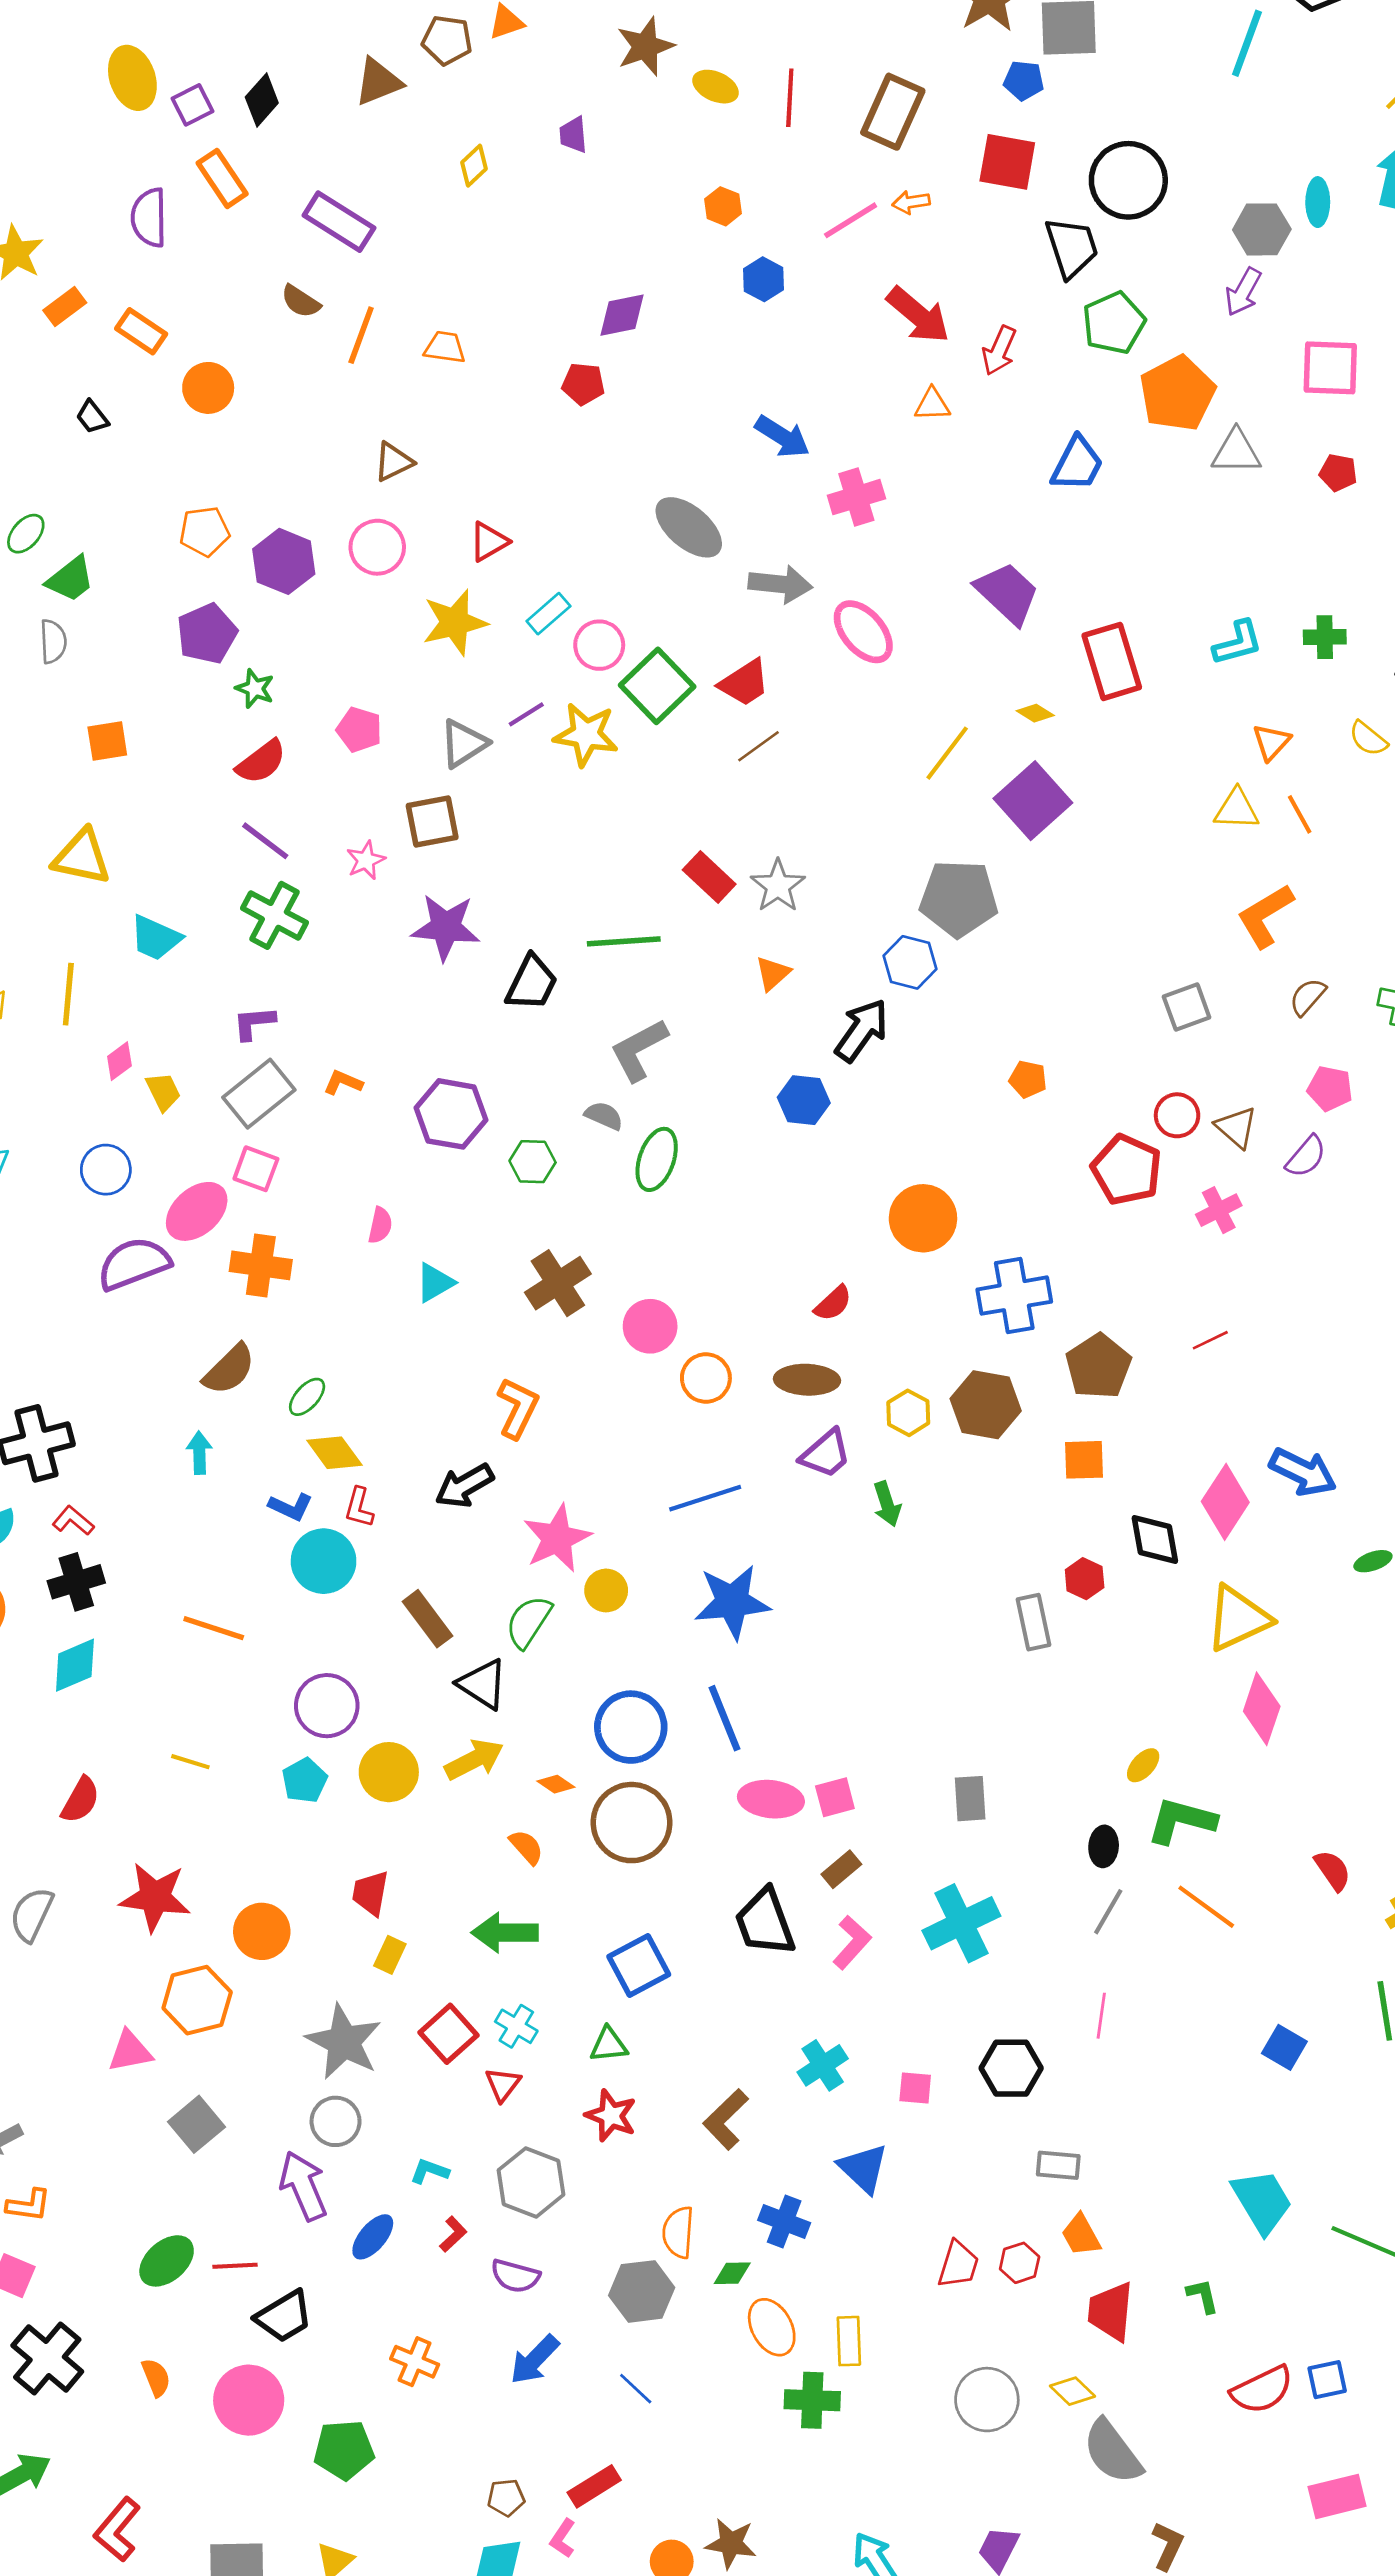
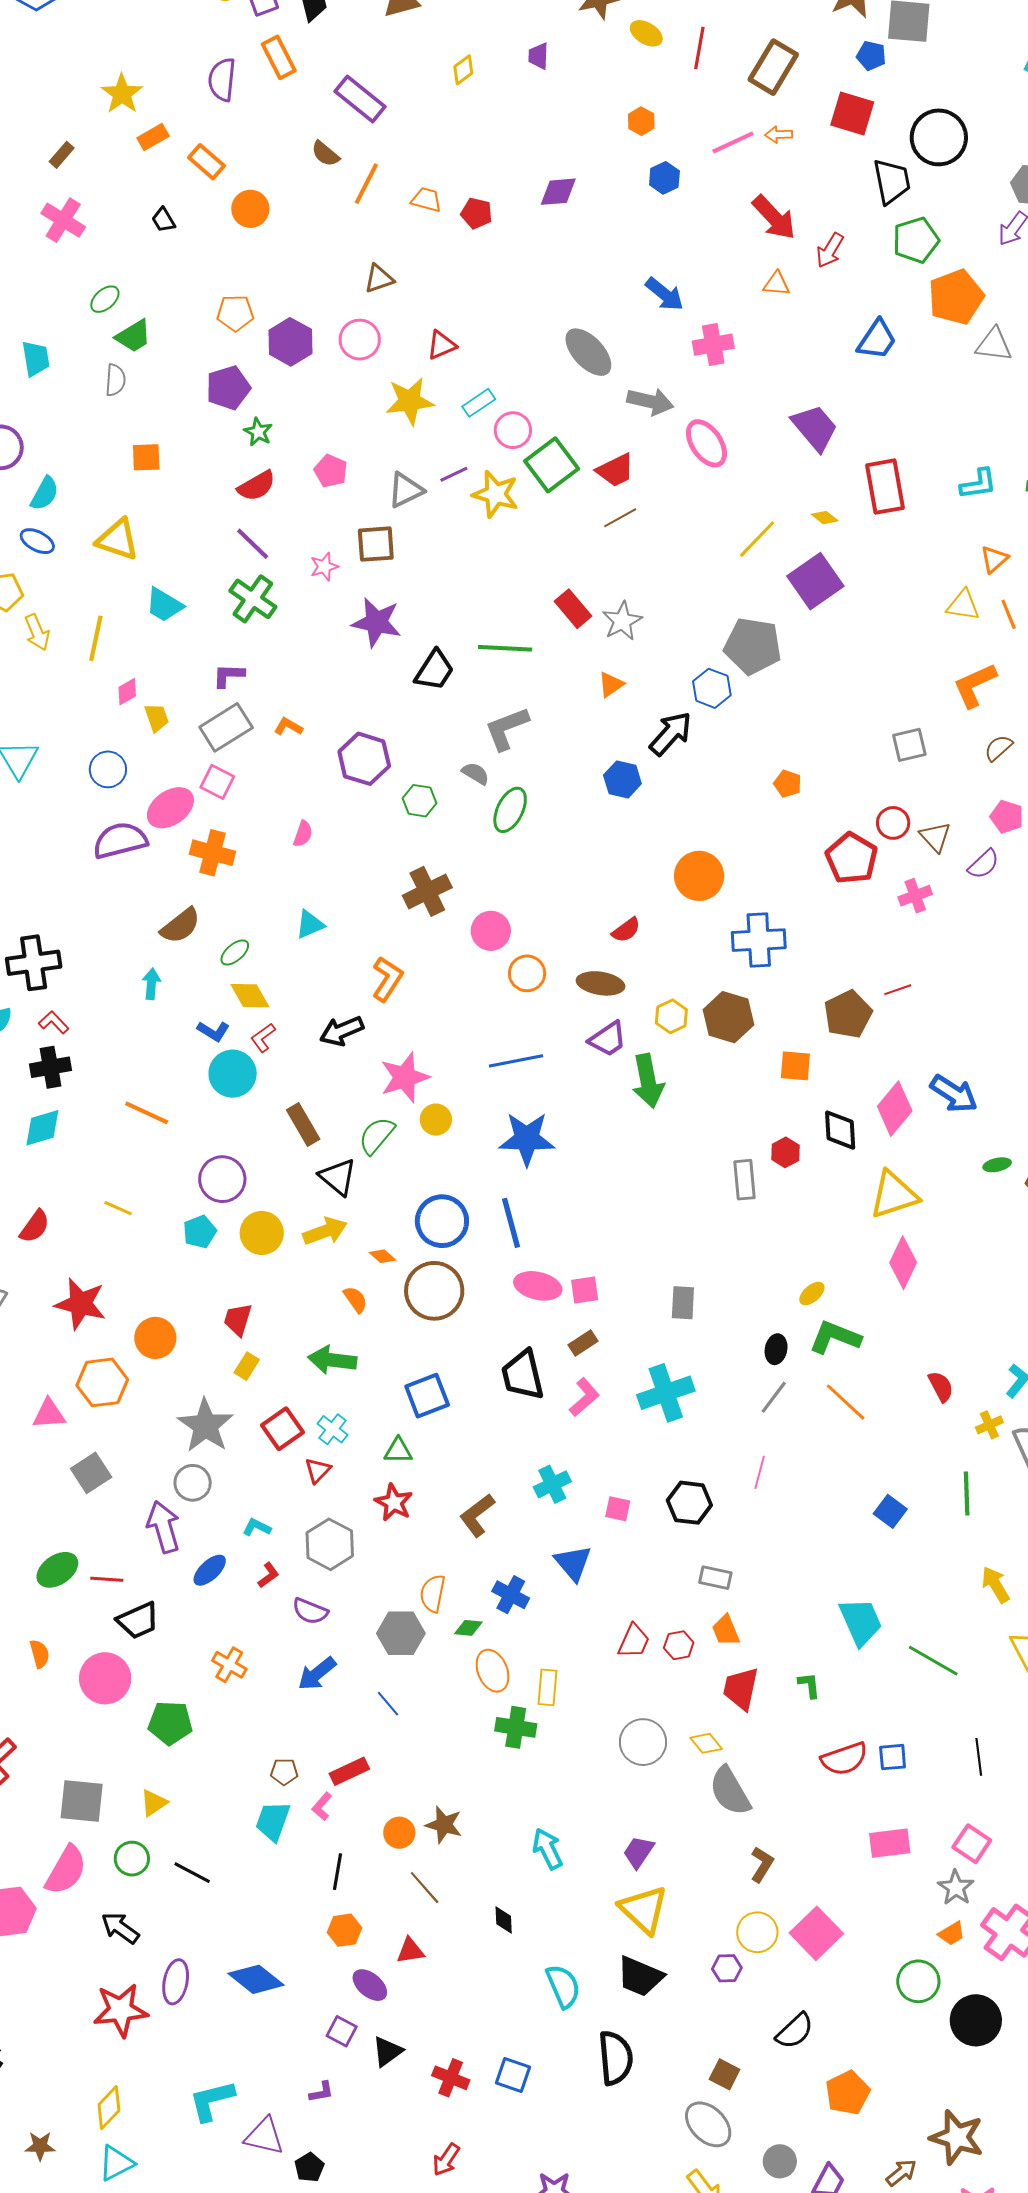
red pentagon: (583, 384) -> (477, 213), moved
cyan triangle: (435, 1283) -> (310, 925), moved
brown pentagon: (1098, 1366) -> (848, 1014), moved
green arrow: (887, 1504) -> (648, 1081), size x1.6
red L-shape: (359, 1507) -> (263, 1038), turned 32

